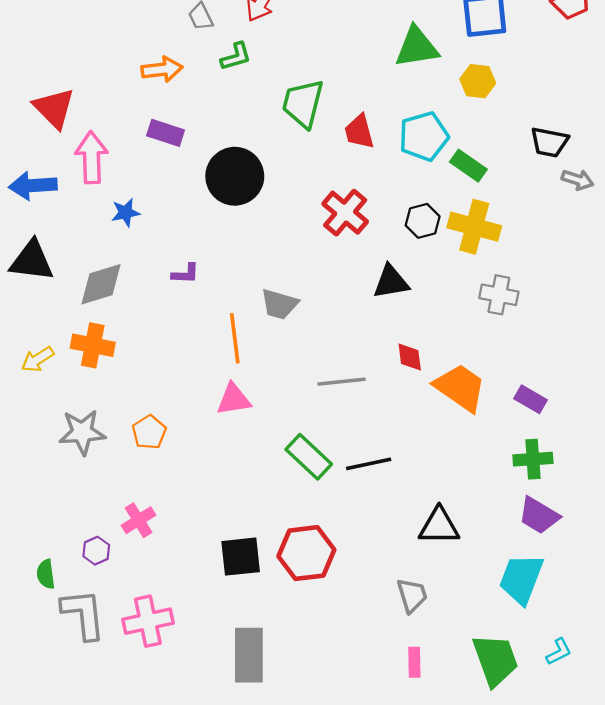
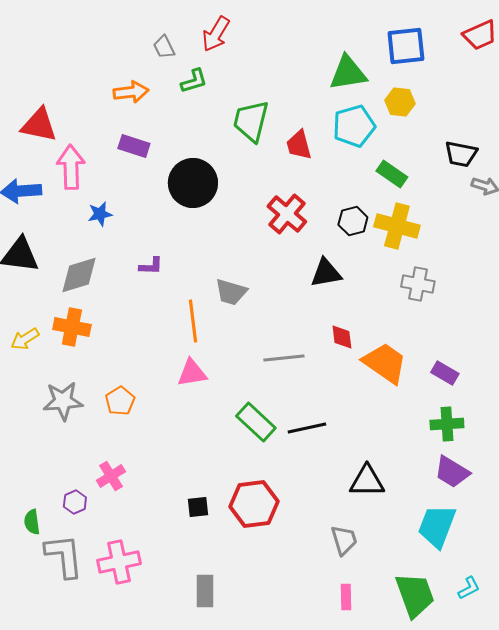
red triangle: (54, 108) -> (39, 125), turned -33
cyan pentagon: (424, 136) -> (354, 126), moved
black square: (241, 557) -> (198, 507), size x0.6
gray rectangle: (249, 655) -> (205, 591), size x0.7

